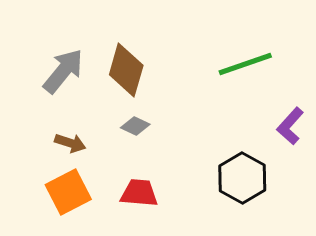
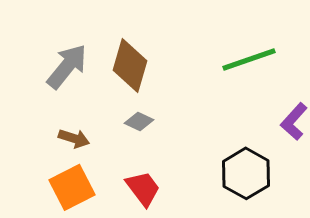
red trapezoid: (139, 193) -> (143, 188), turned 48

